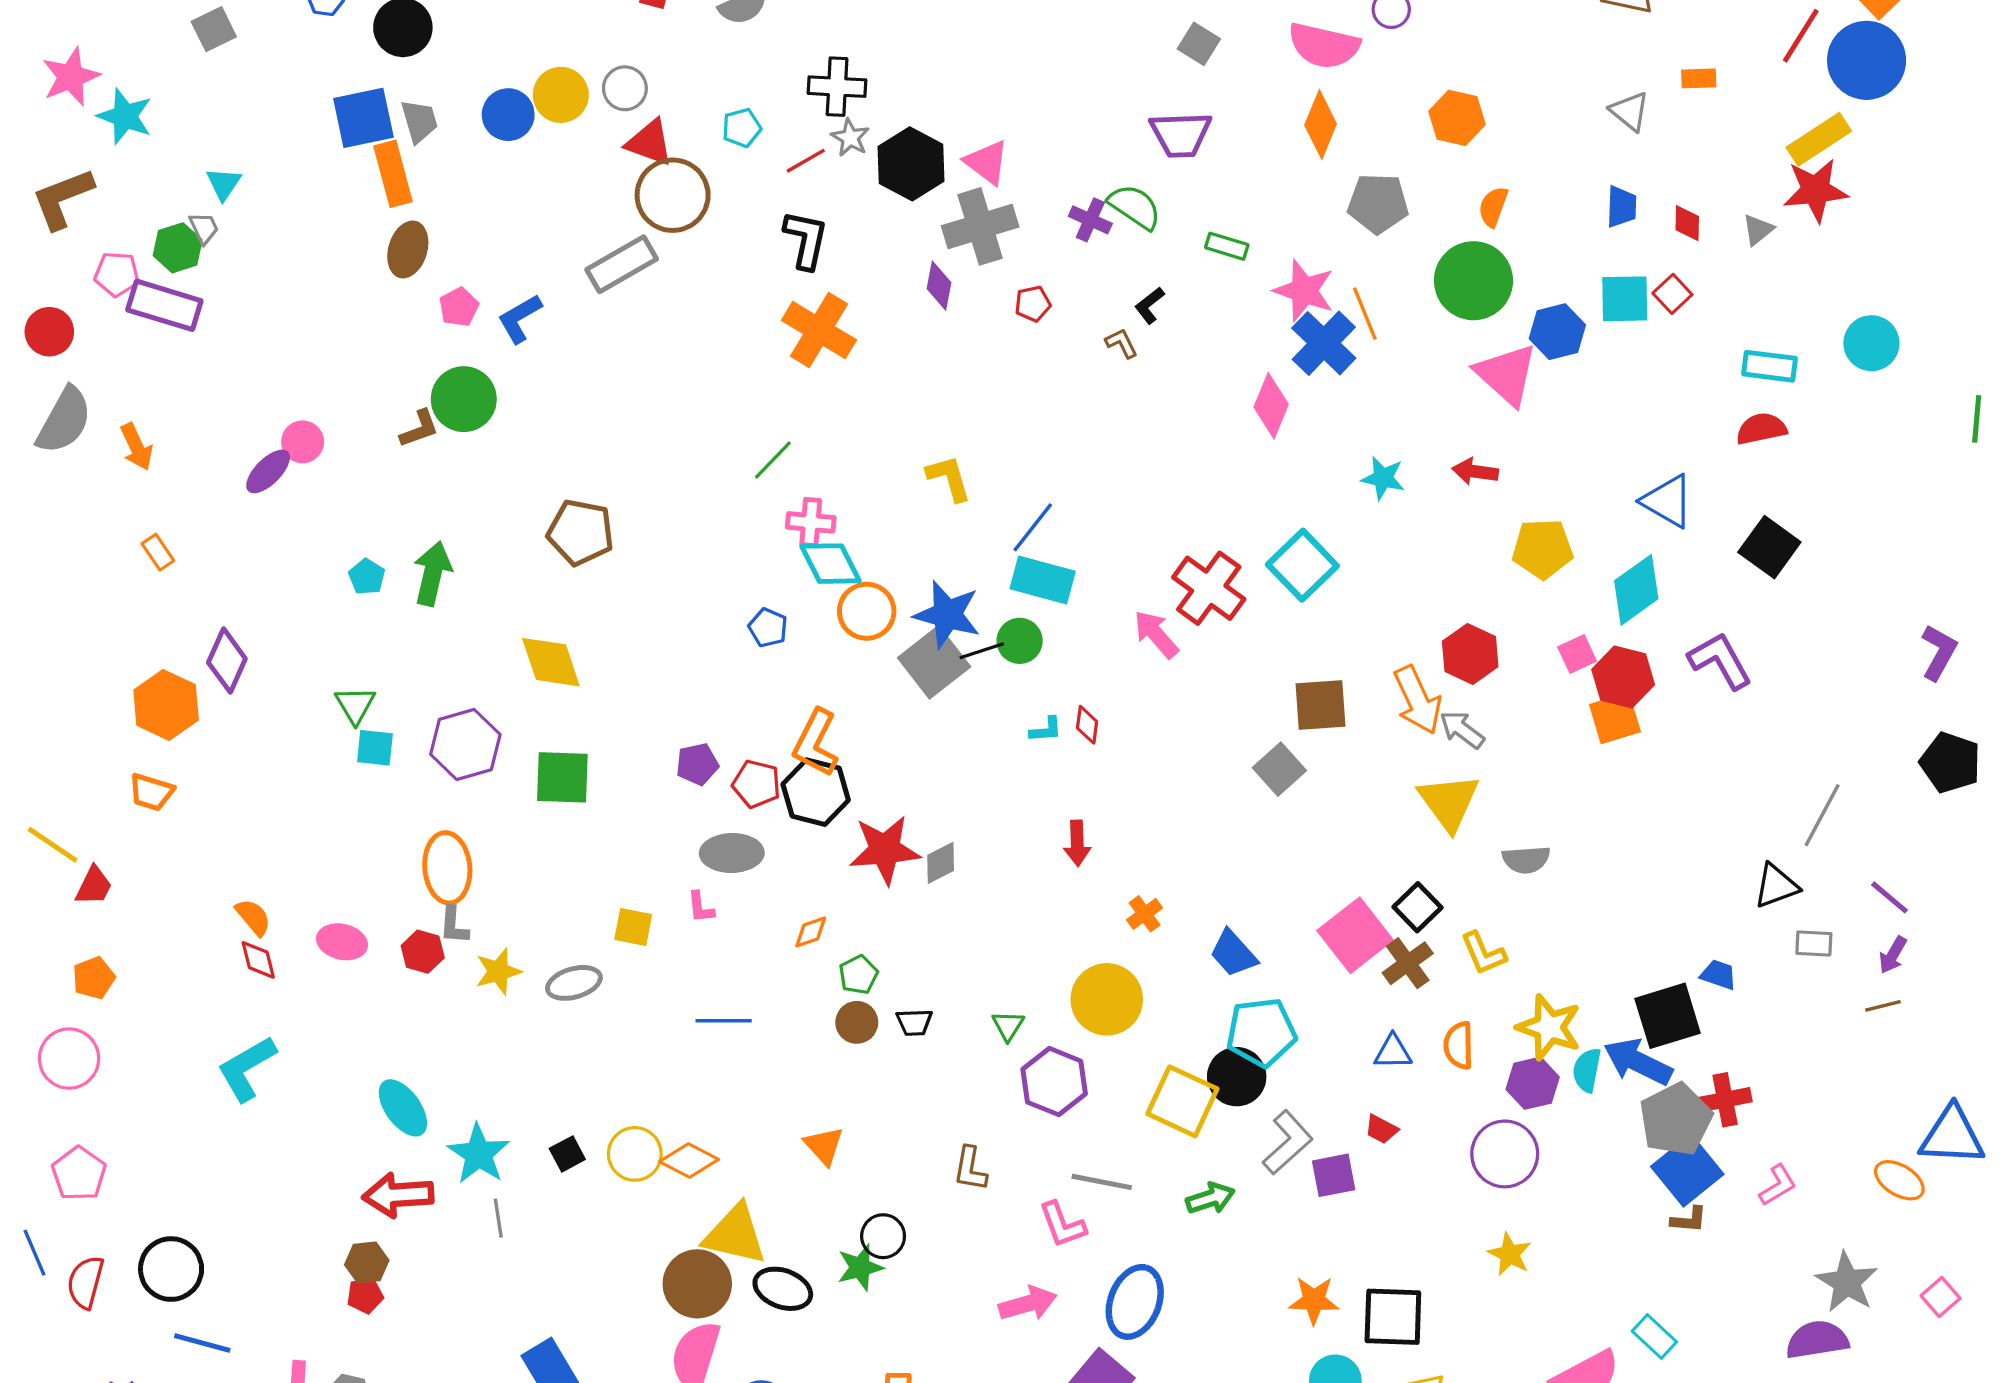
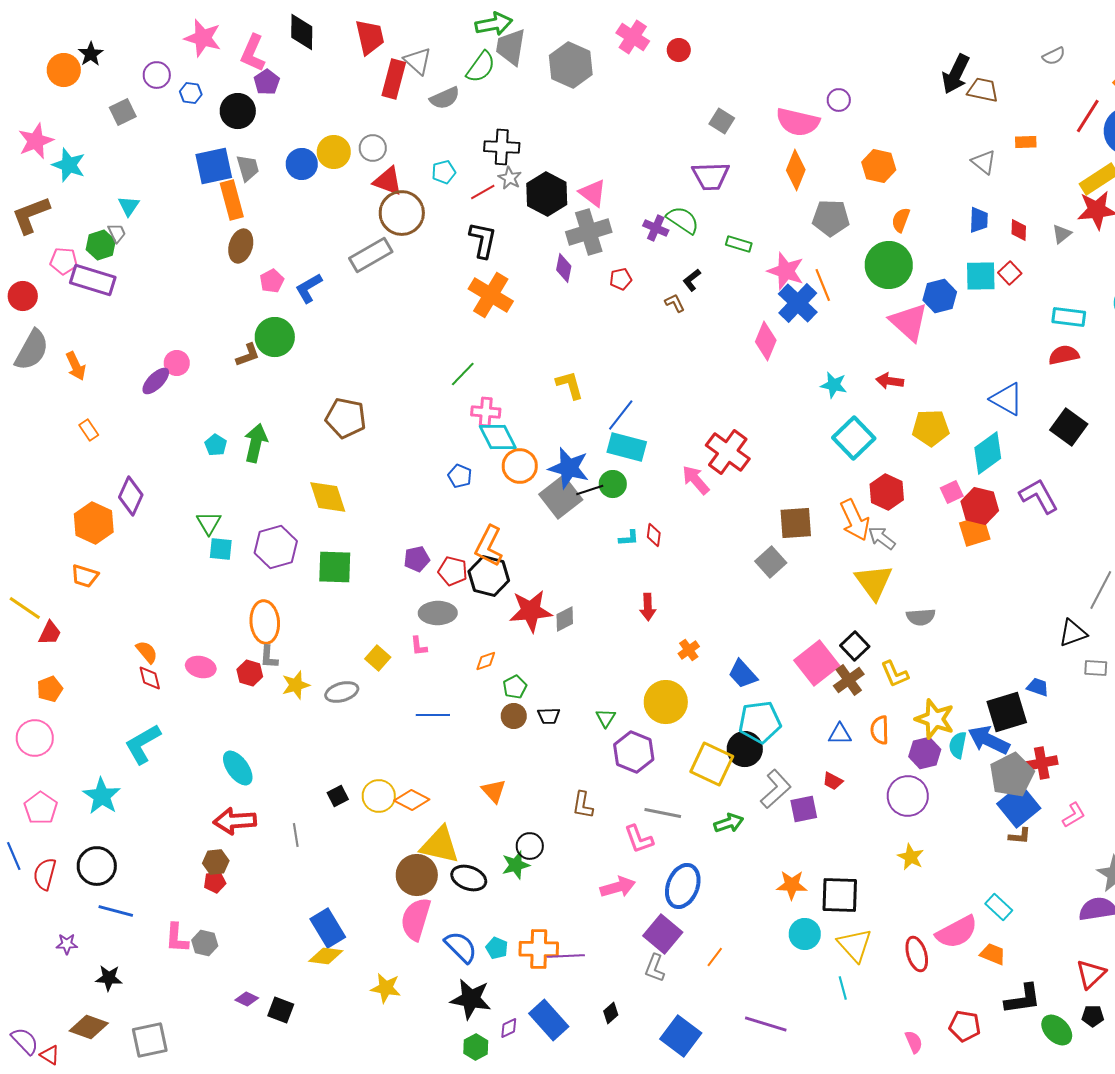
cyan square: (1302, 565) -> (854, 438), moved
yellow square: (633, 927) -> (378, 658), turned 30
cyan star: (479, 1154) -> (102, 796), moved

